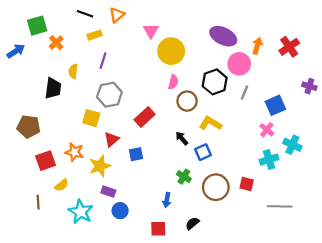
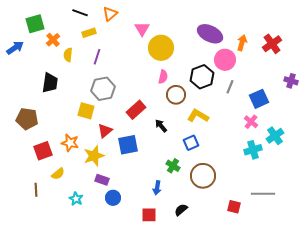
yellow semicircle: (73, 71) -> (68, 55), moved
black arrow: (182, 138) -> (161, 126), moved
cyan cross: (292, 145) -> (275, 136), turned 30
blue square: (136, 154) -> (128, 145), size x1.5
red square: (247, 184) -> (234, 207), moved
cyan star: (81, 212) -> (76, 199), size x0.6

